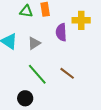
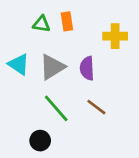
purple semicircle: (61, 32) -> (87, 68), moved
gray triangle: (34, 43) -> (52, 67), size x1.5

